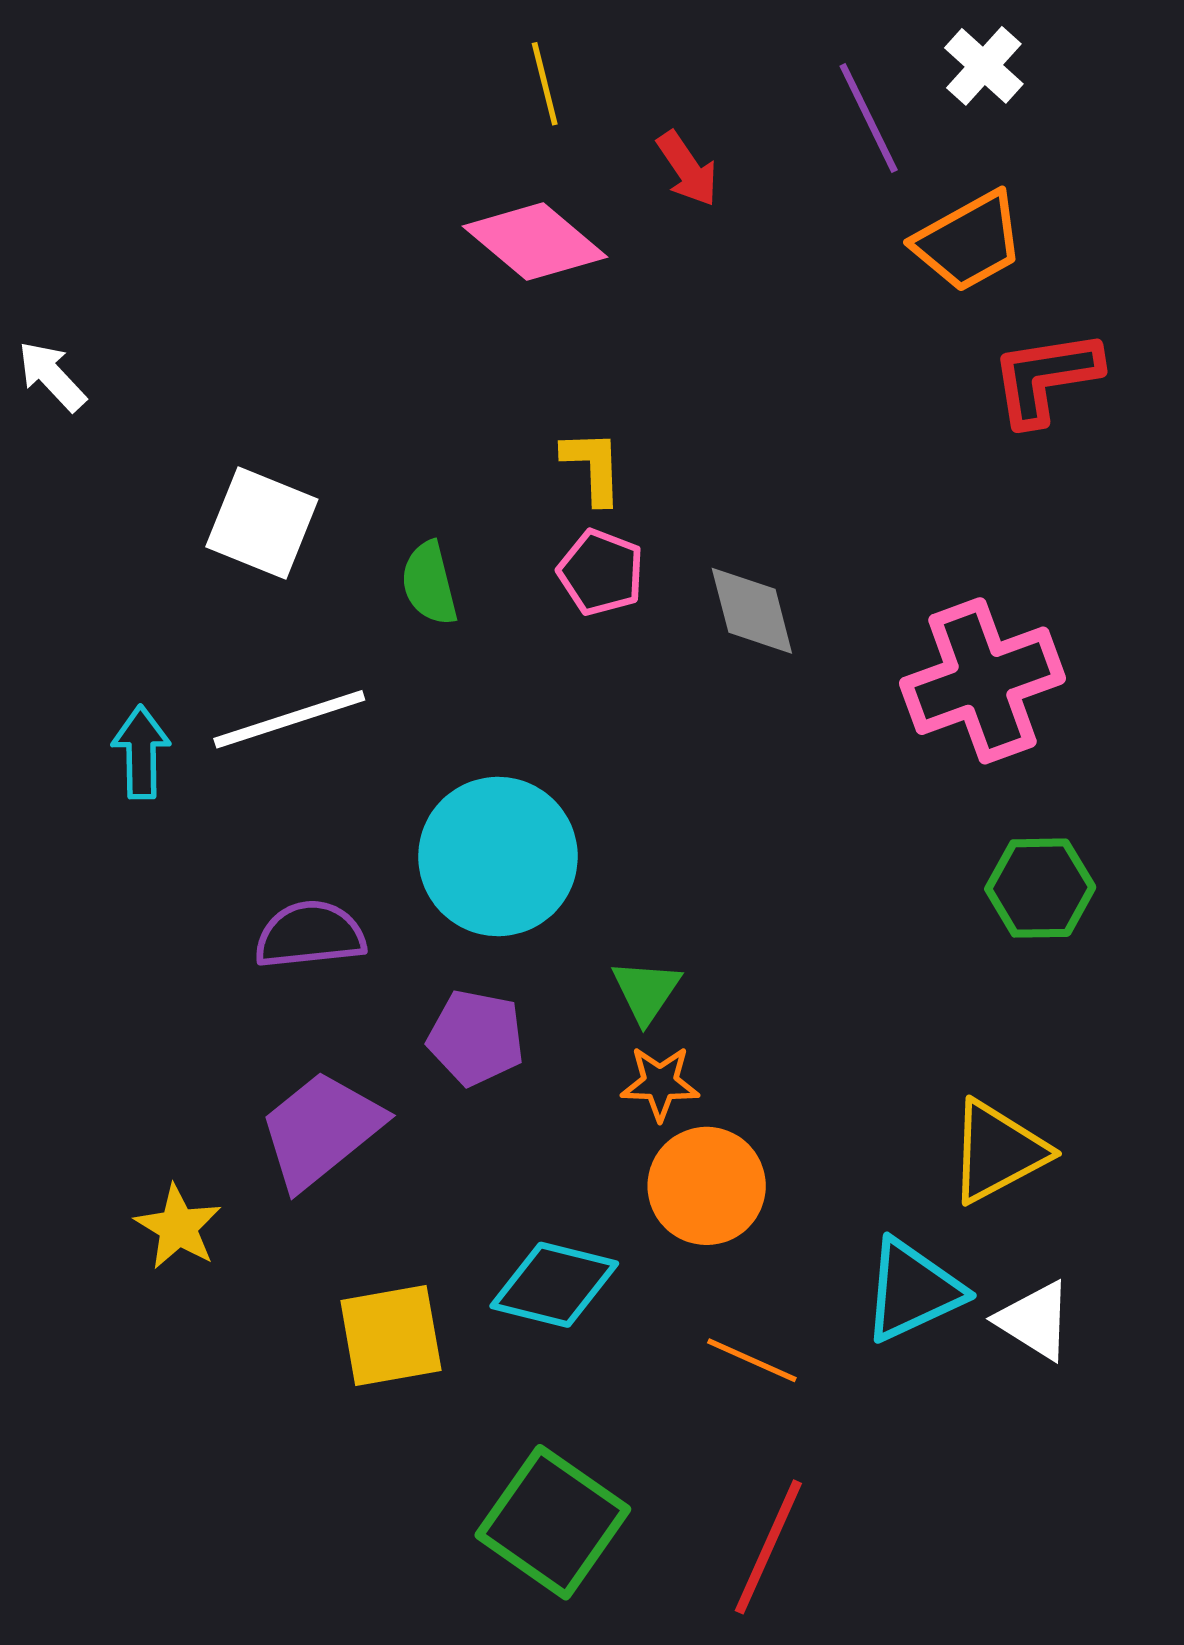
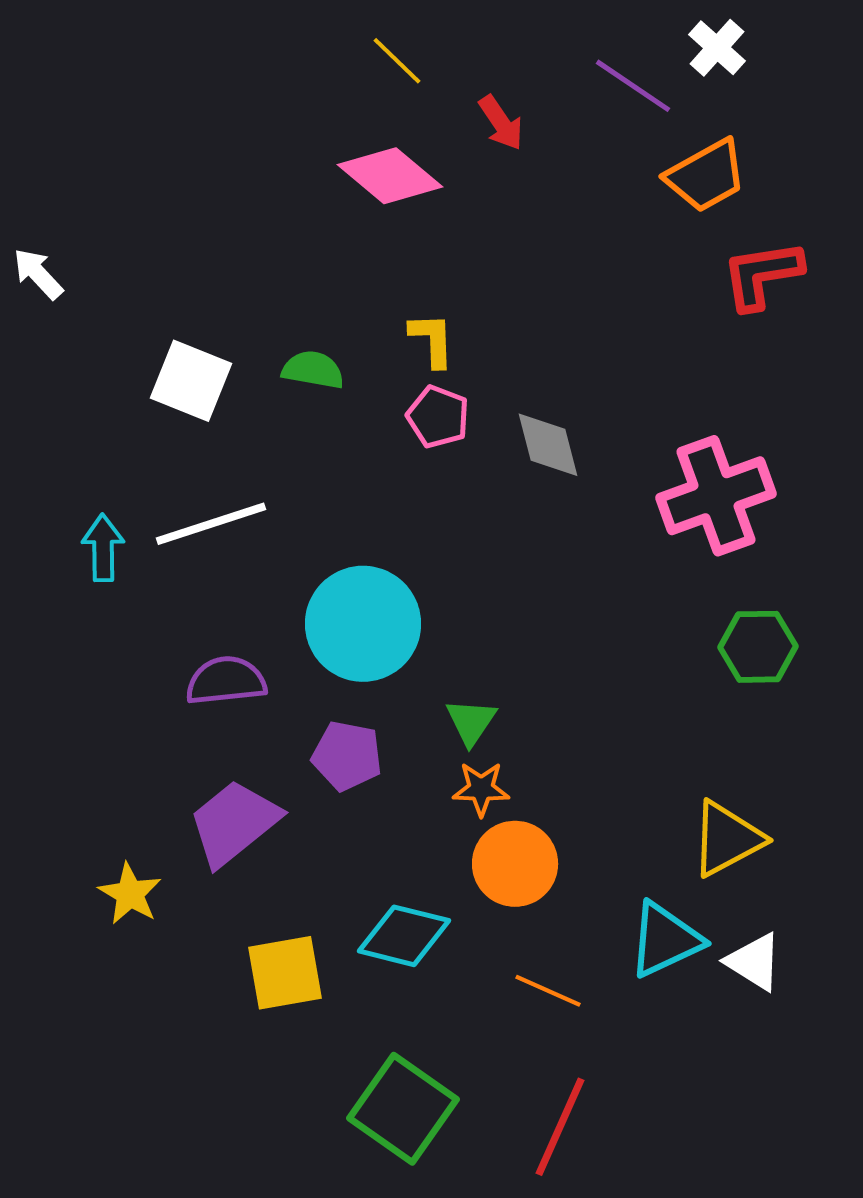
yellow line: (545, 84) -> (397, 61), turned -32
purple line: (869, 118) -> (633, 86), turned -30
green semicircle: (429, 583) -> (313, 370), moved, turned 114

